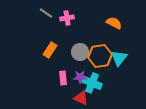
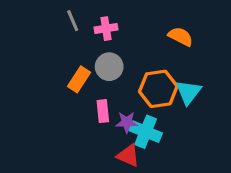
gray line: (46, 13) -> (73, 21), turned 32
gray circle: (80, 52) -> (109, 67), moved
pink rectangle: (63, 78) -> (103, 111), moved

